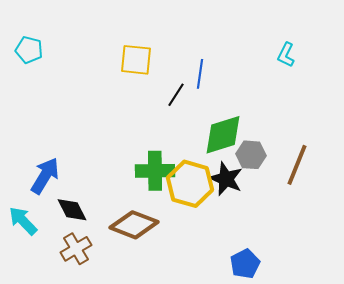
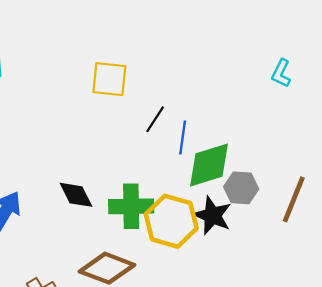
blue line: (200, 74) -> (183, 138), moved
black diamond: (72, 210) -> (76, 195), moved

